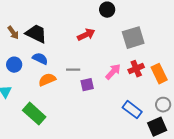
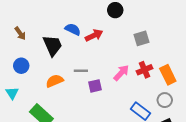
black trapezoid: (36, 34) -> (53, 45), moved, turned 40
gray square: (133, 38) -> (141, 38), size x0.7
blue semicircle: (40, 59) -> (73, 29), moved
gray circle: (163, 105) -> (165, 100), moved

